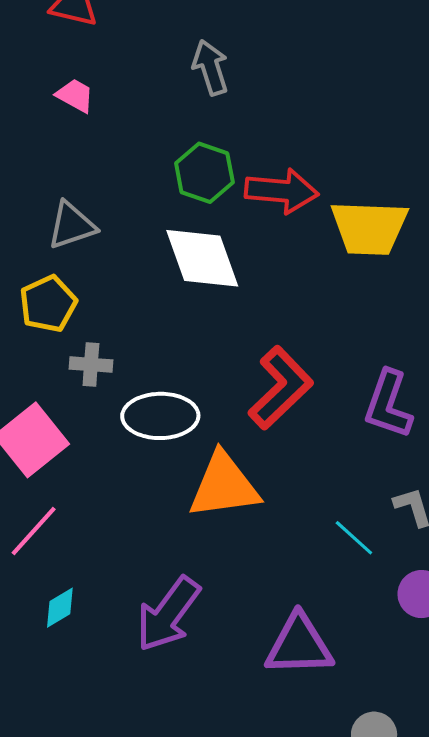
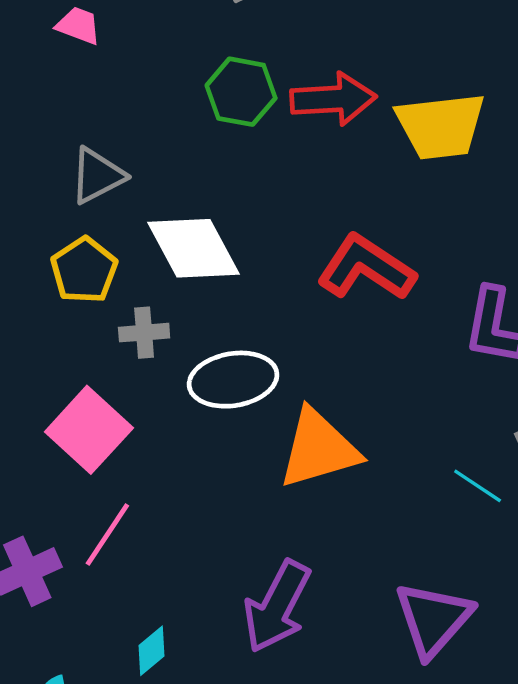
white diamond: (202, 258) -> (193, 248), moved
red L-shape: (281, 388) -> (366, 268), moved, turned -94
cyan diamond: (60, 608) -> (152, 651), moved
purple triangle: (299, 645) -> (433, 619), turned -38

